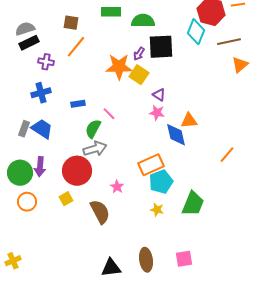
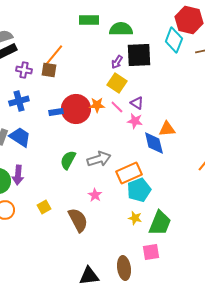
brown square: (71, 23) -> (49, 70), moved
orange star: (119, 67) -> (97, 105), moved, size x0.6
pink line: (109, 114) -> (117, 107), moved
green semicircle: (93, 129) -> (68, 160), moved
gray arrow: (95, 149) -> (99, 159), moved
red circle: (77, 171) -> (76, 109), moved
green trapezoid: (193, 204) -> (160, 223), moved
pink square: (184, 259) -> (151, 252), moved

